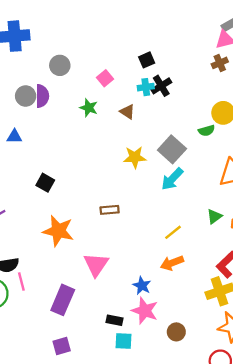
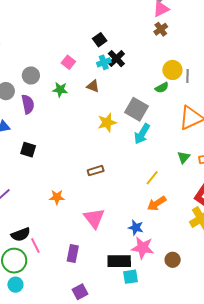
gray circle: (60, 65) -> (31, 75), moved
purple semicircle: (42, 96) -> (28, 104), moved
black square: (45, 183) -> (28, 150), moved
orange star: (58, 231) -> (57, 197), size x0.6
purple rectangle: (63, 300) -> (73, 253), size x0.7
black rectangle: (114, 320) -> (119, 261), size x1.6

